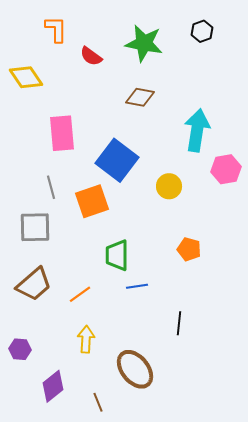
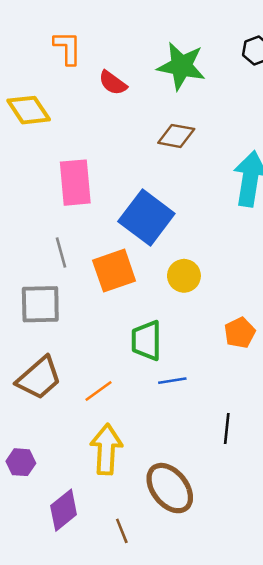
yellow circle: (169, 186) -> (184, 276), moved
orange pentagon: (189, 249) -> (240, 333), turned 30
yellow arrow: (86, 339) -> (106, 449), size x1.4

